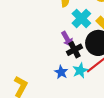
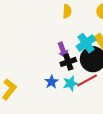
cyan cross: (81, 18) -> (86, 43), moved

